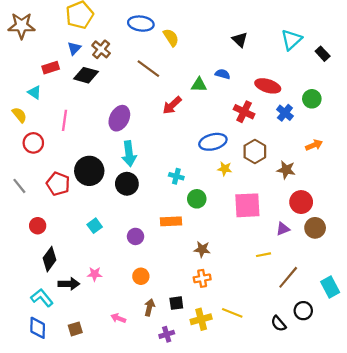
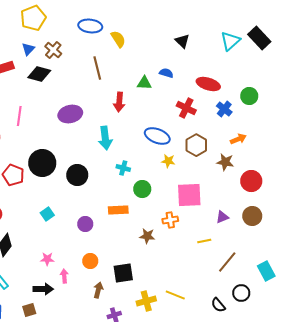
black rectangle: (323, 54) -> (259, 38), moved, size x1.6
brown line: (148, 69) -> (97, 68), turned 40
red arrow: (172, 105) -> (119, 102), turned -42
purple ellipse: (119, 118) -> (70, 114), turned 50
blue ellipse: (213, 142) -> (157, 136), turned 35
orange arrow: (314, 145) -> (238, 139), moved
cyan arrow: (129, 154) -> (105, 138), moved
red circle: (301, 202) -> (251, 181), moved
orange cross: (202, 278) -> (170, 220), moved
black arrow: (69, 284) -> (43, 289), moved
black square: (176, 303) -> (123, 273), moved, size x1.5
pink arrow: (118, 318) -> (64, 276), moved, turned 64

